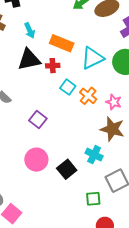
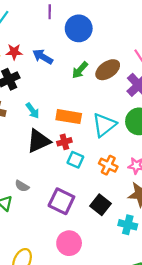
cyan square: (68, 87) -> (75, 160), moved
purple square: (38, 120) -> (61, 201), size x1.4
black square: (67, 169) -> (101, 205), moved

